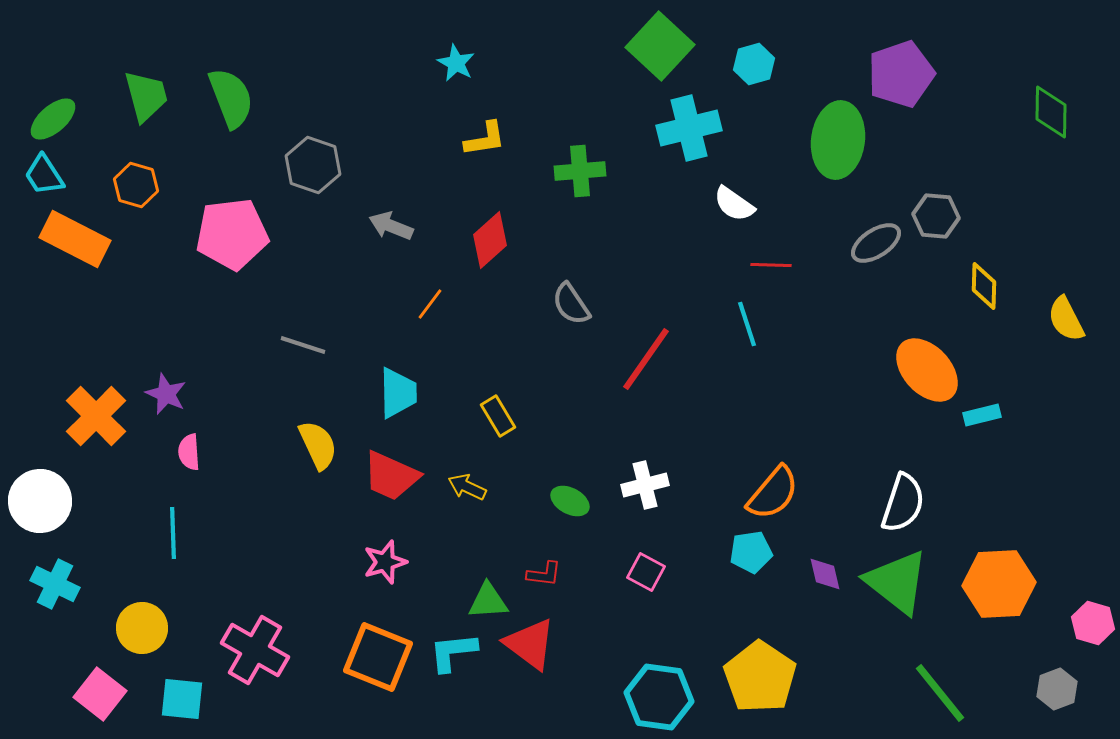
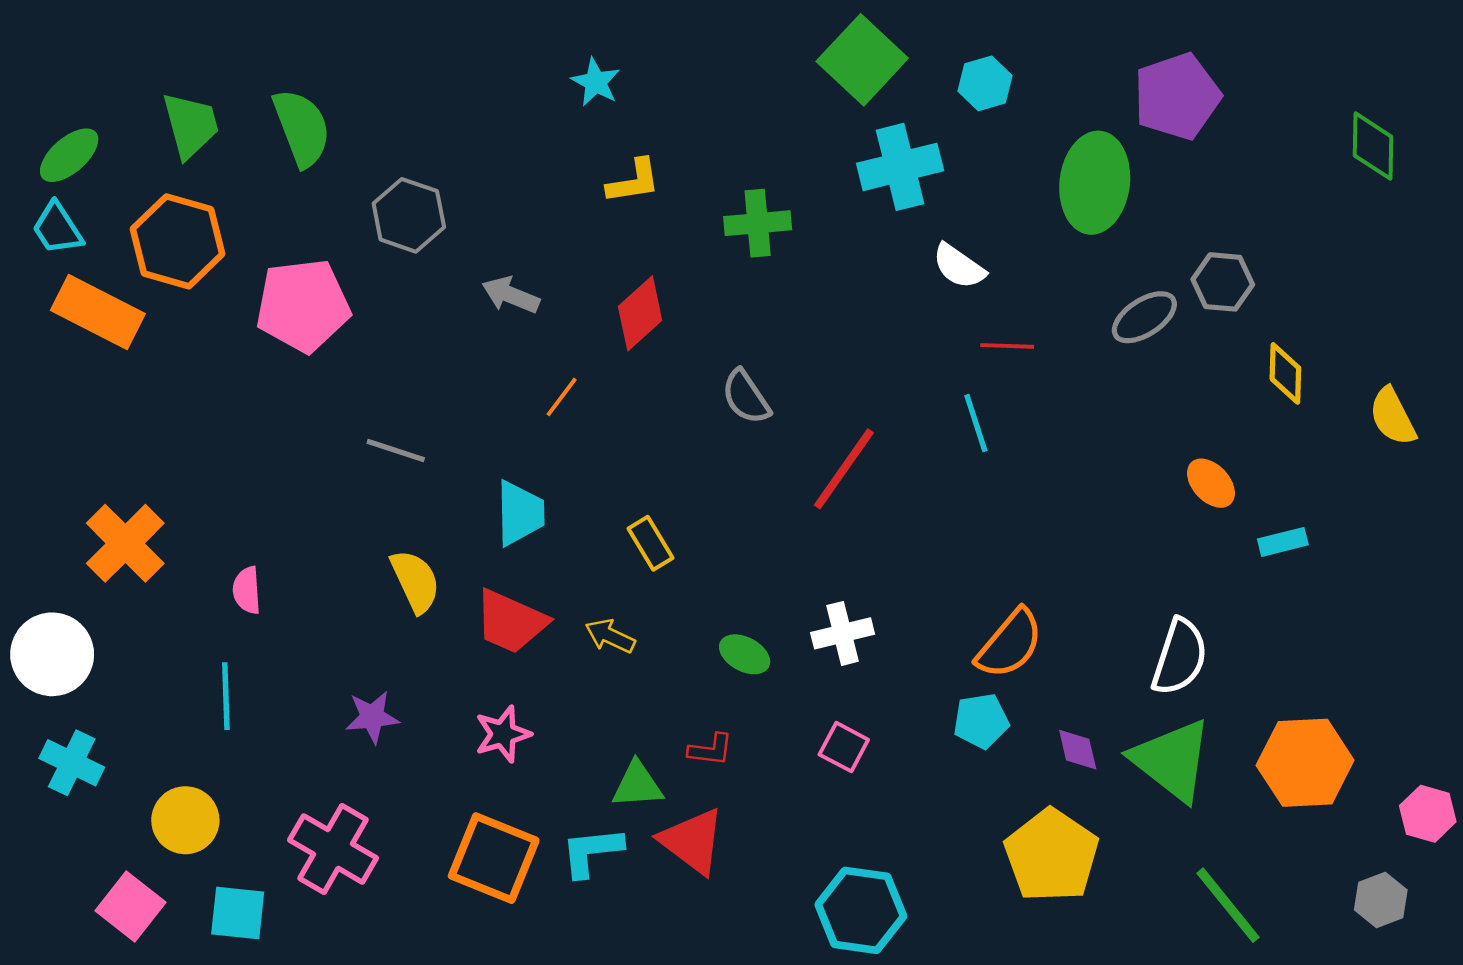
orange hexagon: (136, 185) -> (178, 241), size x1.6
orange ellipse: (927, 370) -> (1211, 483), size x0.6
purple star: (166, 394) -> (372, 717), moved, turned -30
yellow pentagon: (760, 677) -> (1052, 856), moved

